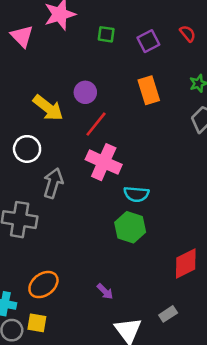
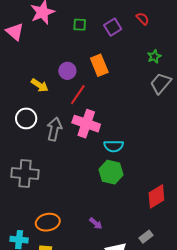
orange rectangle: (149, 90) -> (99, 65), moved
yellow arrow: (48, 108) -> (40, 85), size x0.7
gray arrow: (53, 183) -> (54, 129), moved
orange ellipse: (43, 285) -> (48, 222), turned 30

